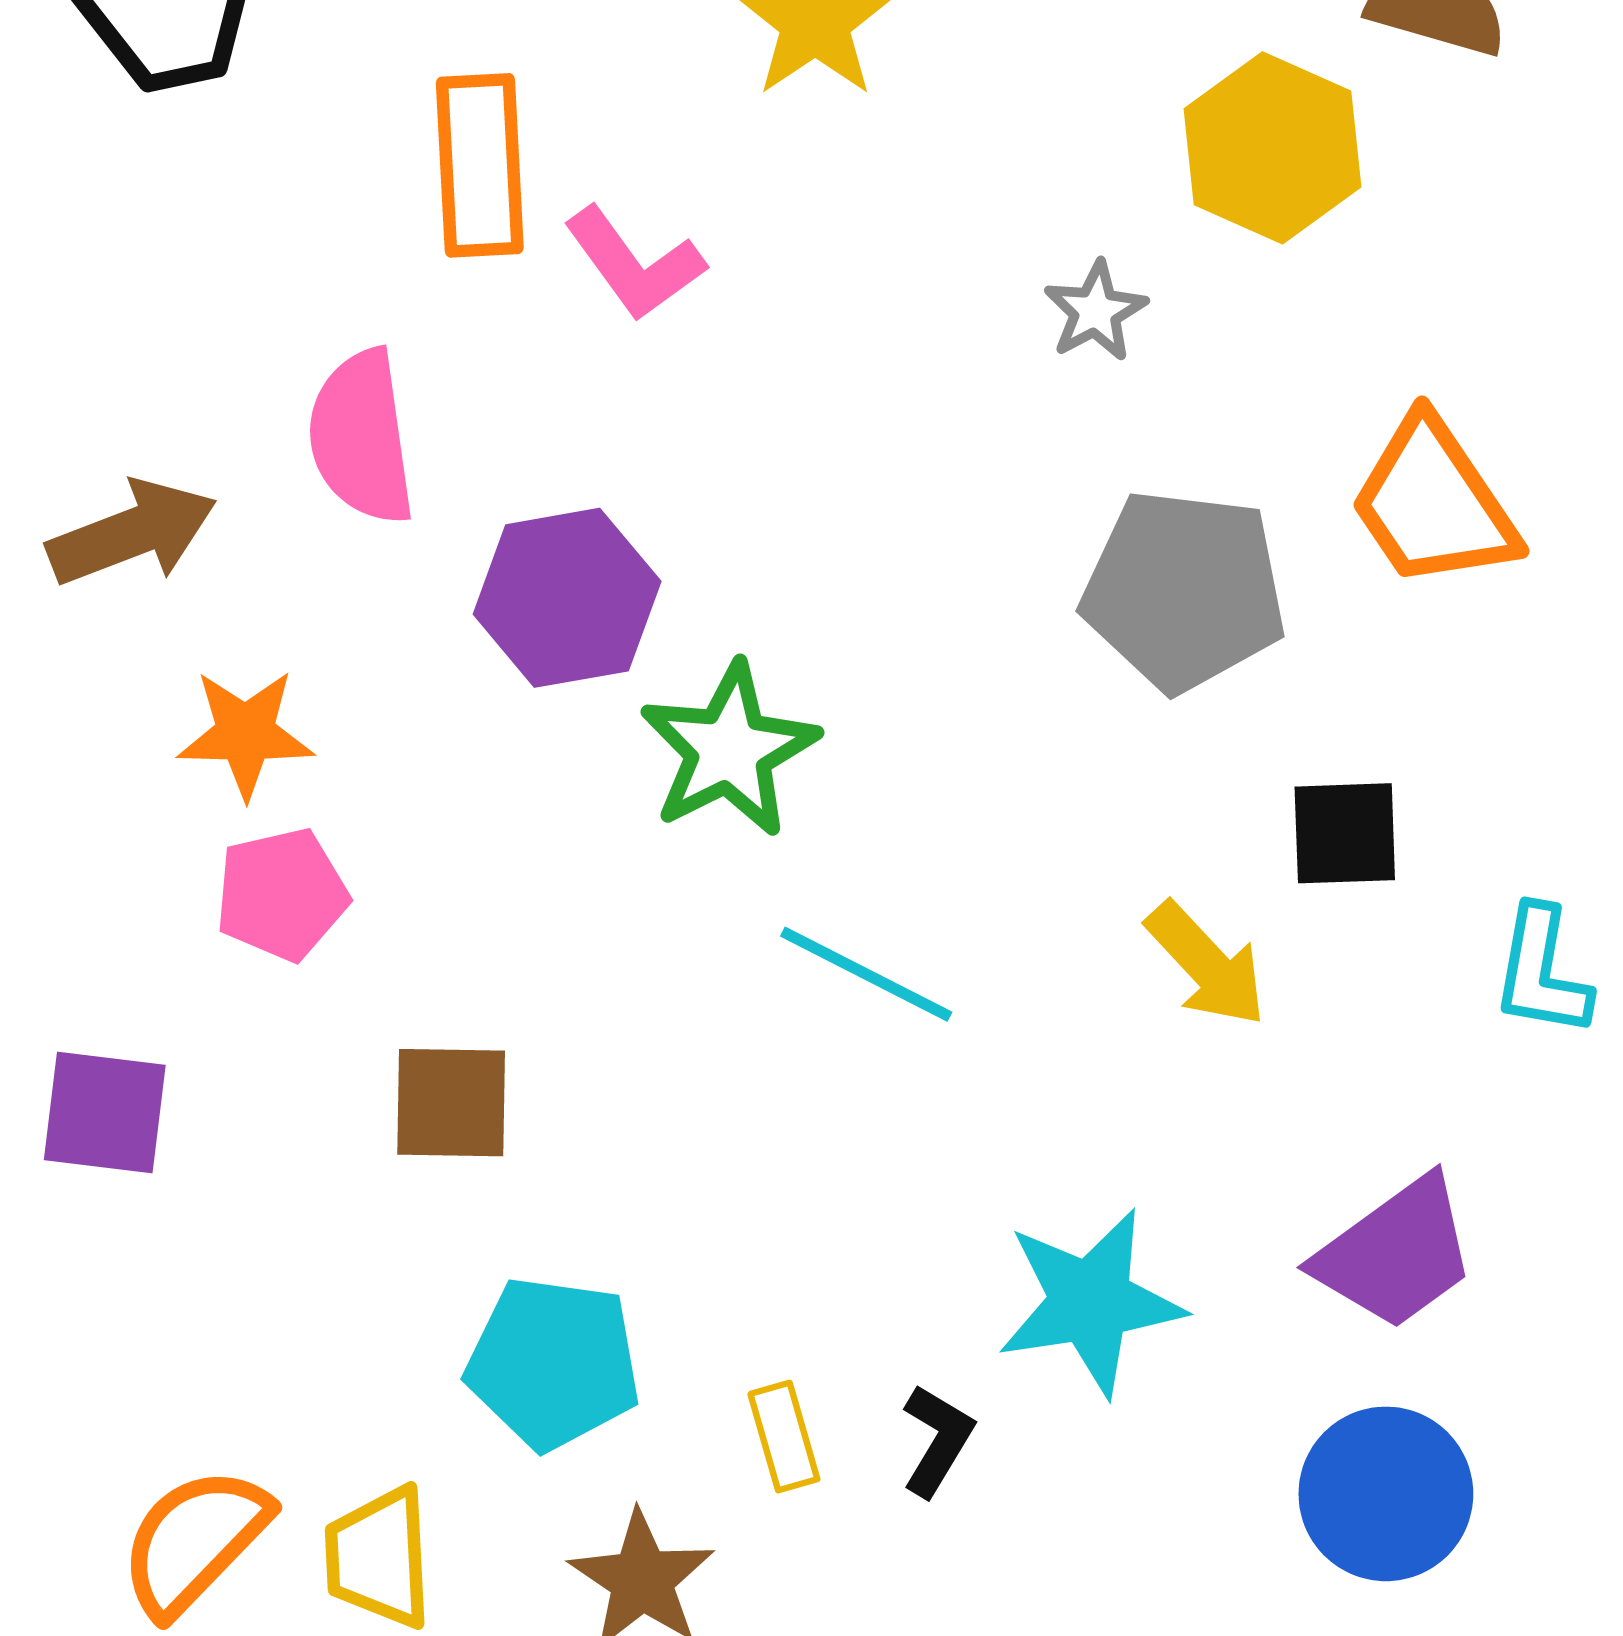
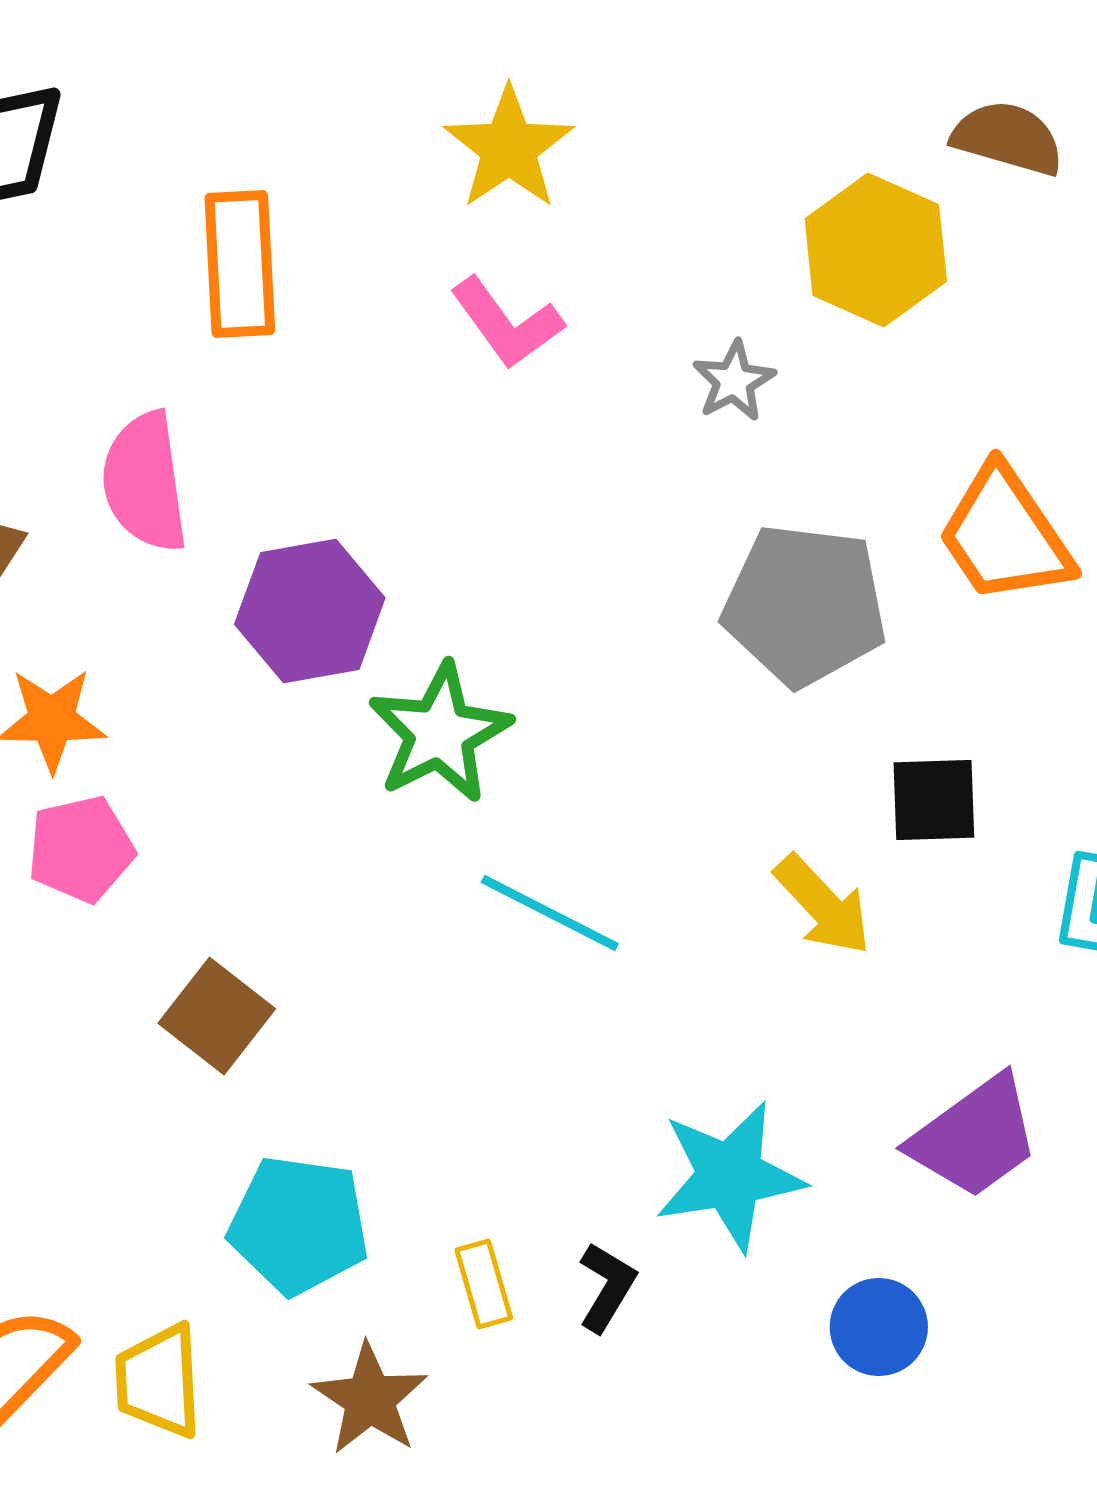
pink L-shape: (634, 264) -> (507, 323), moved
brown square: (451, 1103) -> (217, 1016), turned 37
blue circle: (1386, 1494) -> (879, 1327), moved, size x0.7

